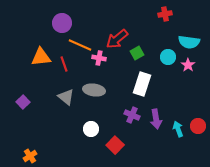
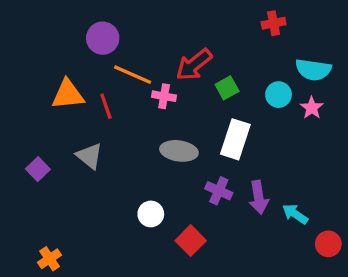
gray ellipse: (94, 90) -> (179, 151), moved
gray triangle: (66, 97) -> (89, 156), moved
red circle: (198, 126) -> (328, 244), moved
cyan arrow: (178, 129) -> (295, 214), turned -35

